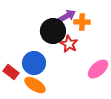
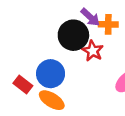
purple arrow: (67, 16) -> (90, 17), turned 72

